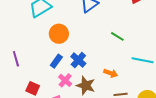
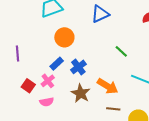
orange arrow: (111, 73) -> (108, 86), size x1.5
pink cross: (65, 80) -> (48, 81), moved

